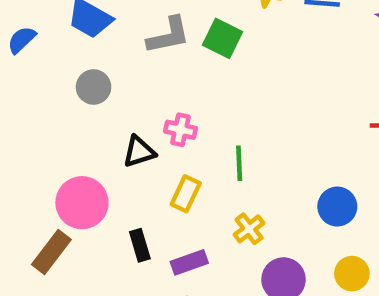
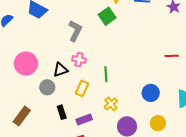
gray L-shape: (168, 35) -> (75, 31), moved, turned -50
green square: (222, 38) -> (107, 16), moved, turned 30
gray circle: (94, 87) -> (47, 87), moved
pink circle: (82, 203) -> (26, 64), moved

